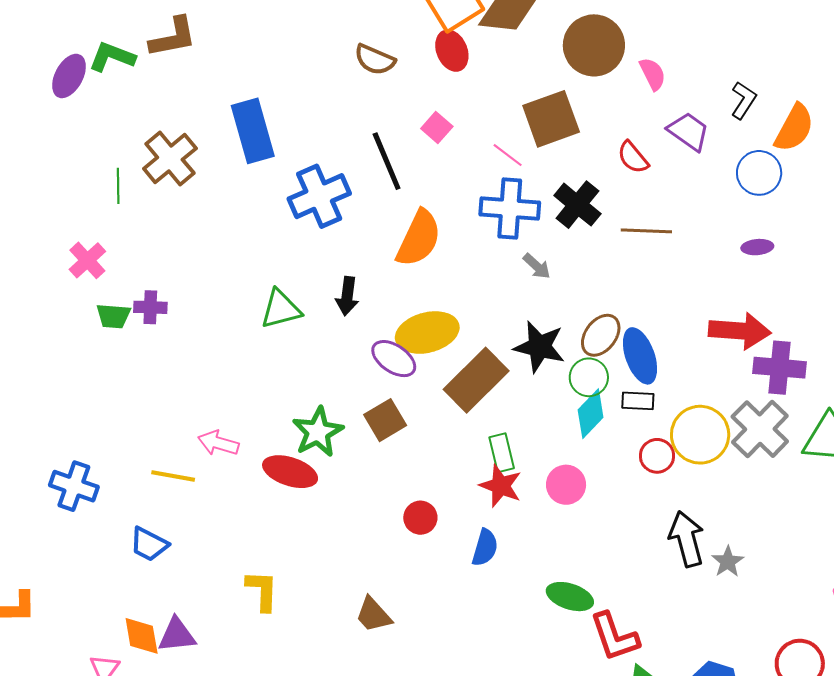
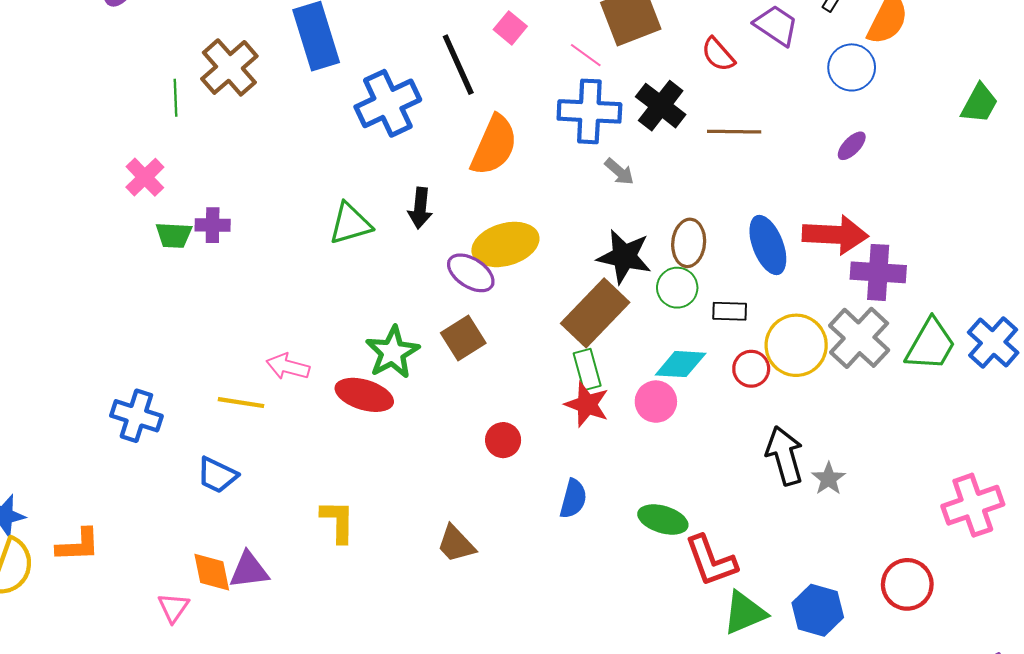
purple ellipse: (757, 247) -> (852, 146), turned -40
brown ellipse: (601, 335) -> (689, 243), turned -30
blue ellipse: (640, 356) -> (768, 245), moved
brown rectangle: (476, 380) -> (595, 313), moved
cyan diamond: (591, 414) -> (681, 364), moved, turned 51
blue semicircle: (485, 548) -> (573, 499), moved

